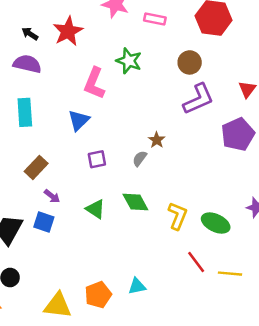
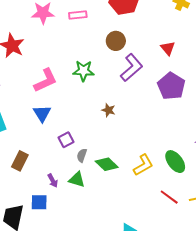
green star: (129, 61) -> (83, 71), moved
pink L-shape: (94, 83) -> (46, 80), turned -120
gray semicircle: (140, 159) -> (82, 155), moved
purple arrow: (52, 196) -> (53, 181), moved, turned 40
yellow L-shape: (178, 216) -> (143, 165), turned 55
green ellipse: (216, 223) -> (175, 162), turned 45

